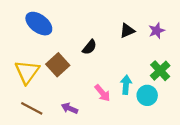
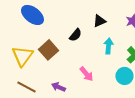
black triangle: (127, 31) -> (99, 21), moved
cyan arrow: (126, 85) -> (108, 46), moved

